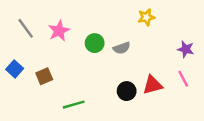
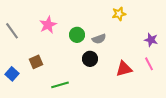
gray line: (26, 28) -> (12, 31), moved
blue square: (15, 69) -> (12, 74), moved
black circle: (127, 91) -> (90, 59), moved

